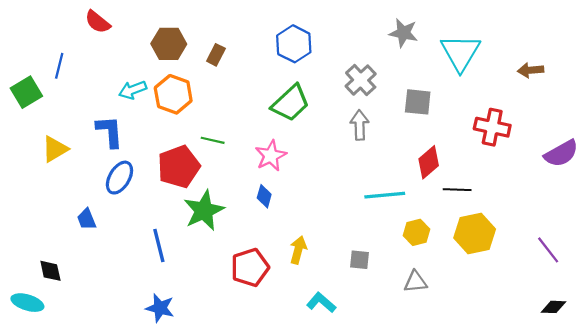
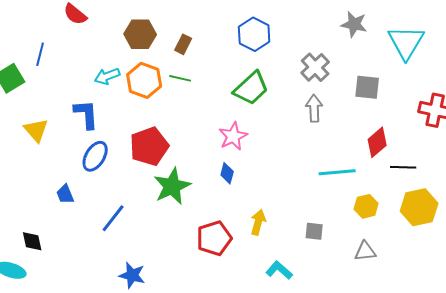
green line: (213, 140) -> (180, 78), moved
yellow triangle: (55, 149) -> (36, 130), turned -40
blue line: (159, 246) -> (113, 218), moved, turned 52

